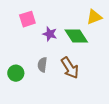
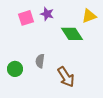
purple star: (50, 34) -> (47, 14), moved
brown arrow: (70, 68) -> (66, 77), moved

